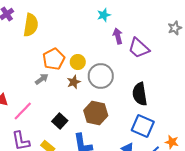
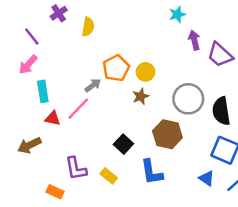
yellow semicircle: (31, 25) -> (88, 27), size x0.7
gray circle: (101, 76) -> (188, 99), moved
gray arrow: (42, 79) -> (93, 85), moved
pink line: (23, 111) -> (78, 109), moved

